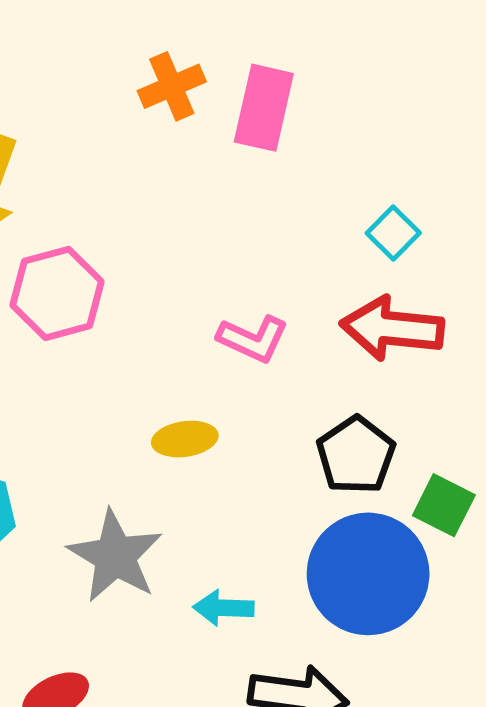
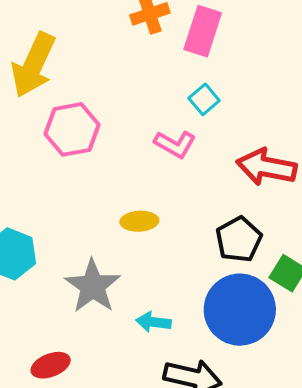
cyan square: (393, 233) -> (204, 99), moved
pink L-shape: (253, 339) -> (175, 144), moved

